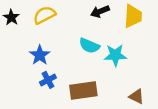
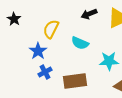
yellow semicircle: (44, 15) -> (51, 29), moved, turned -36
cyan star: (115, 55) -> (109, 61), moved

